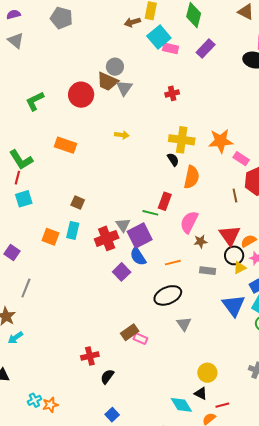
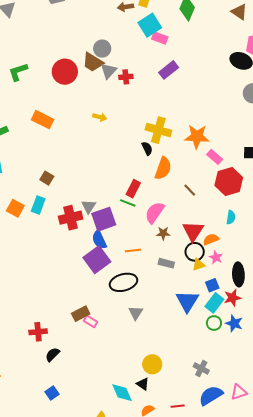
purple rectangle: (206, 48) -> (169, 70), moved
red cross: (172, 93) -> (126, 77), moved
brown line: (235, 195) -> (190, 190), moved, turned -40
green line: (150, 213) -> (128, 203), moved
purple square: (122, 272) -> (97, 260), moved, size x1.5
red line: (222, 405) -> (178, 406), moved

